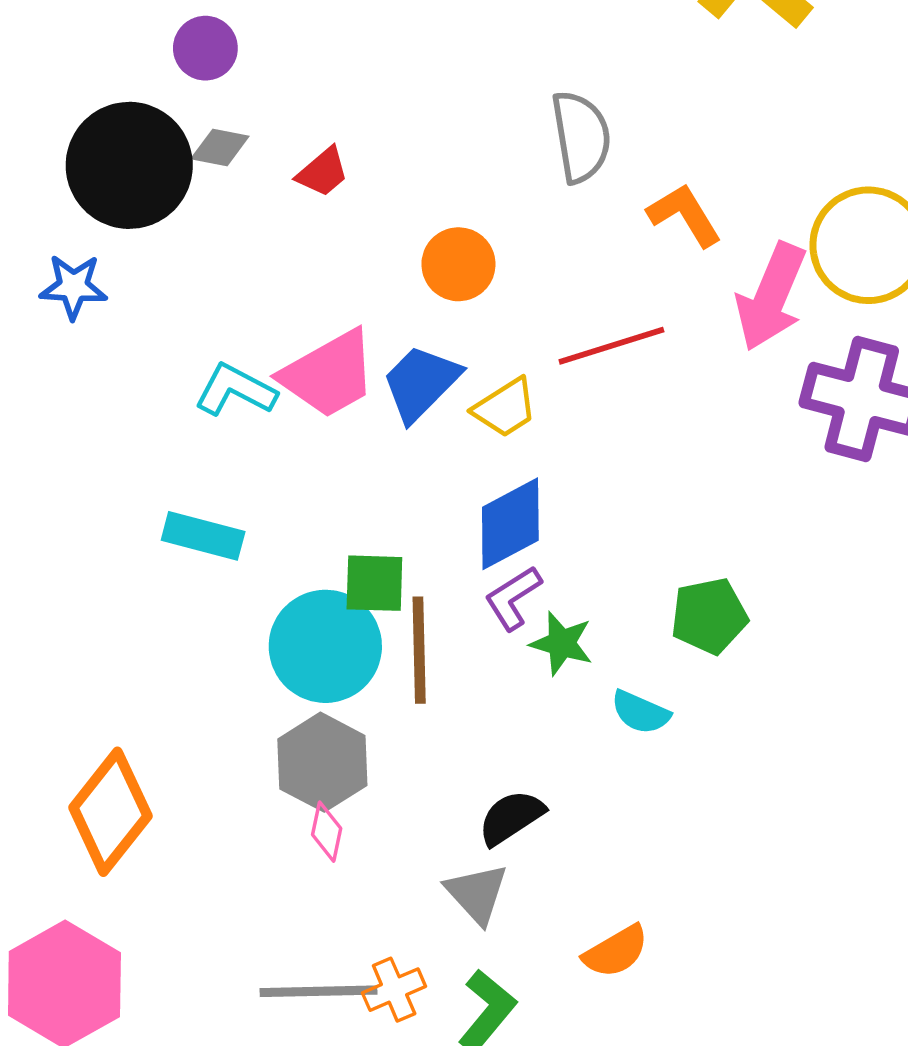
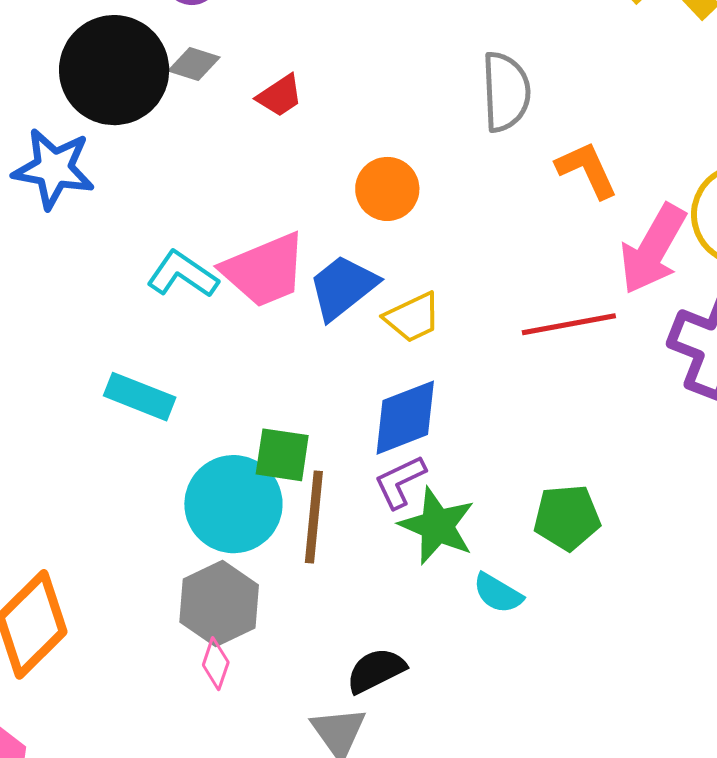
blue star: (73, 287) -> (54, 169), size x1.4
red line: (611, 346) -> (569, 324), moved
green star: (562, 643) -> (437, 526), size x1.4

